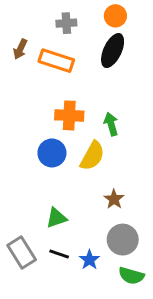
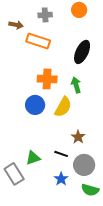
brown arrow: (20, 49) -> (16, 25), moved, turned -104
black ellipse: (113, 51) -> (82, 52), moved
green triangle: (56, 218) -> (33, 158), moved
black line: (59, 254) -> (61, 154), moved

